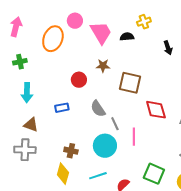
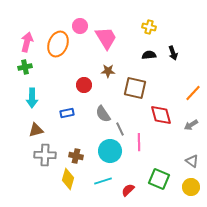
yellow cross: (144, 22) -> (149, 27), turned 32
pink arrow: (16, 27) -> (27, 42), moved
black semicircle: (127, 37) -> (149, 55), moved
brown triangle: (31, 125) -> (36, 130), turned -35
gray cross: (25, 150) -> (45, 155), moved

